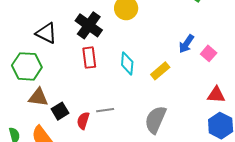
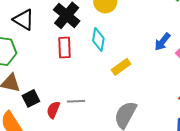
cyan diamond: (127, 63) -> (98, 40), moved
yellow rectangle: (160, 71) -> (121, 67), moved

